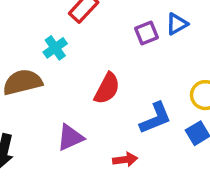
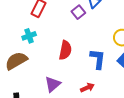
cyan cross: (55, 48) -> (29, 36), turned 32
blue L-shape: (155, 118) -> (98, 59), turned -45

